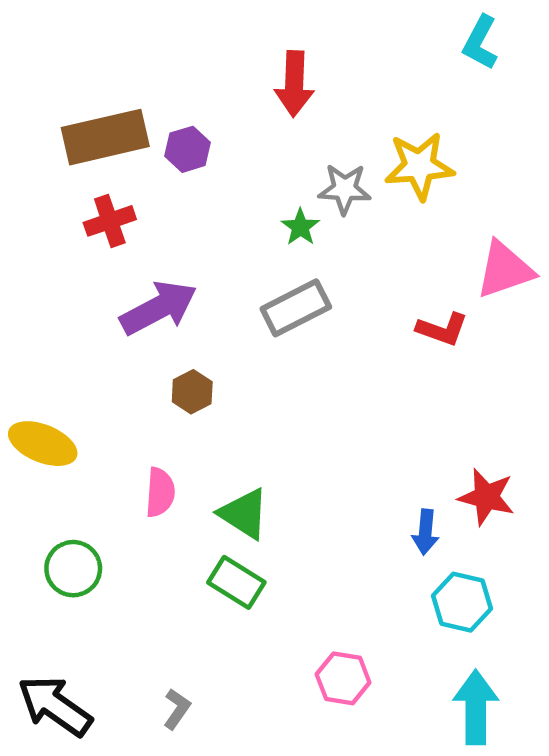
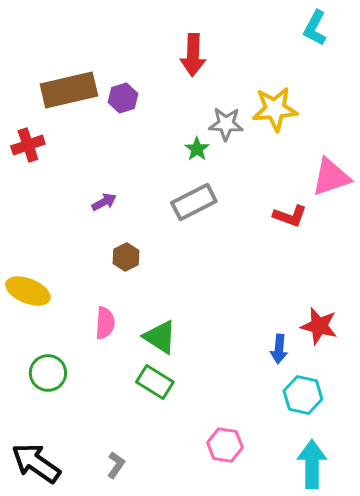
red cross: (110, 221) -> (28, 145), moved
purple arrow: (159, 308) -> (104, 202), size x0.5

